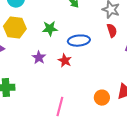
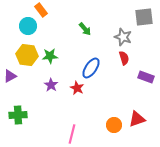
green star: (50, 29) -> (50, 56), moved
blue ellipse: (79, 41) -> (91, 68), turned -50

